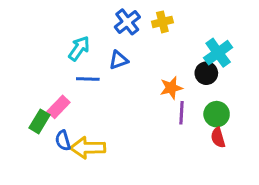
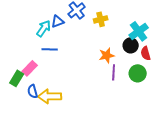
yellow cross: (162, 22) -> (101, 19), moved
blue triangle: (119, 60) -> (58, 21), moved
red semicircle: (218, 138) -> (146, 53), moved

